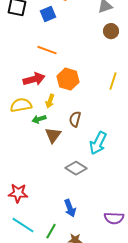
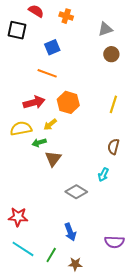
blue square: (48, 14) -> (52, 47), moved
yellow arrow: (50, 101) -> (50, 124), turned 32
brown semicircle: (75, 119) -> (113, 147), moved
cyan arrow: (98, 143) -> (103, 175), moved, size x0.6

